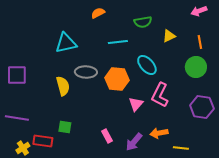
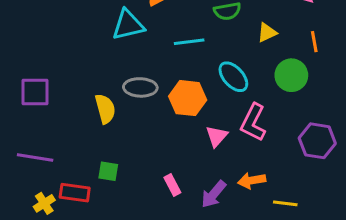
cyan triangle: (66, 43) -> (128, 25), moved
green circle: (196, 67) -> (291, 75), moved

